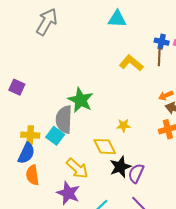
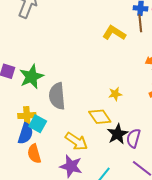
green star: (81, 100) -> (31, 77), moved, turned 30
cyan square: (55, 136) -> (38, 124), moved

